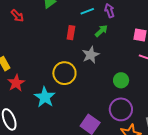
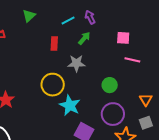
gray star: (91, 55) -> (76, 63), turned 30
cyan star: (45, 97) -> (70, 105), moved

